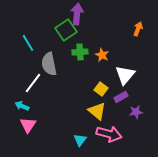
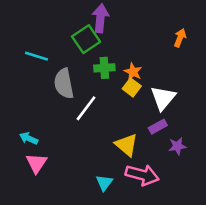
cyan line: (28, 43) -> (36, 56), turned -42
white line: (33, 83) -> (86, 108), moved
yellow square: (101, 89) -> (132, 87), moved

